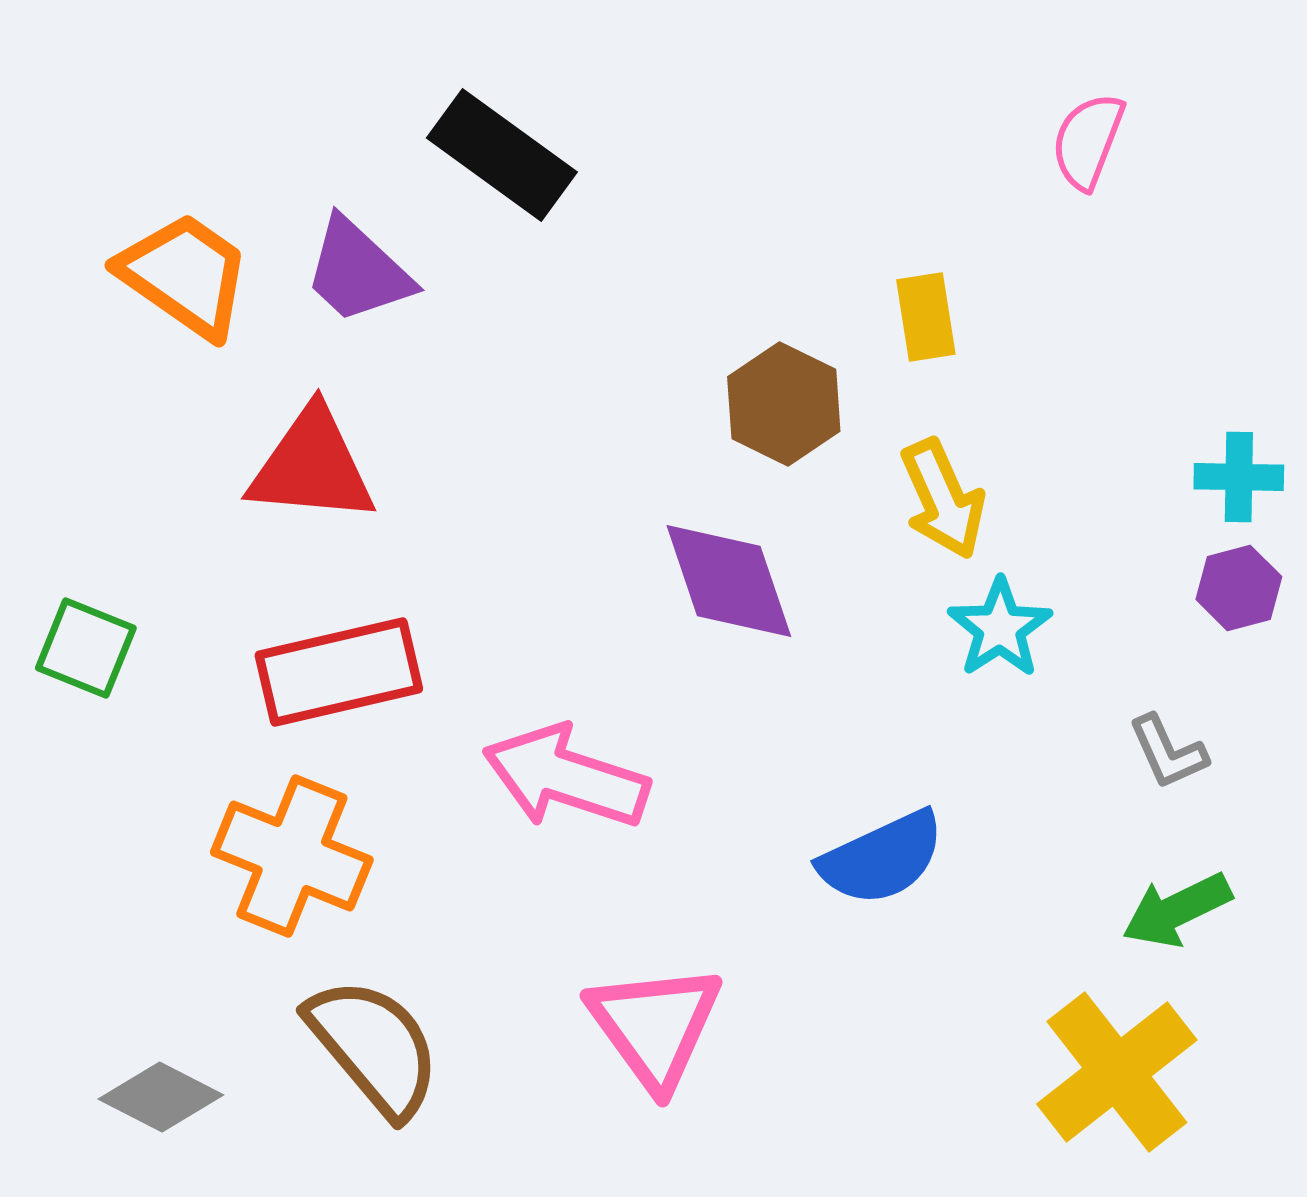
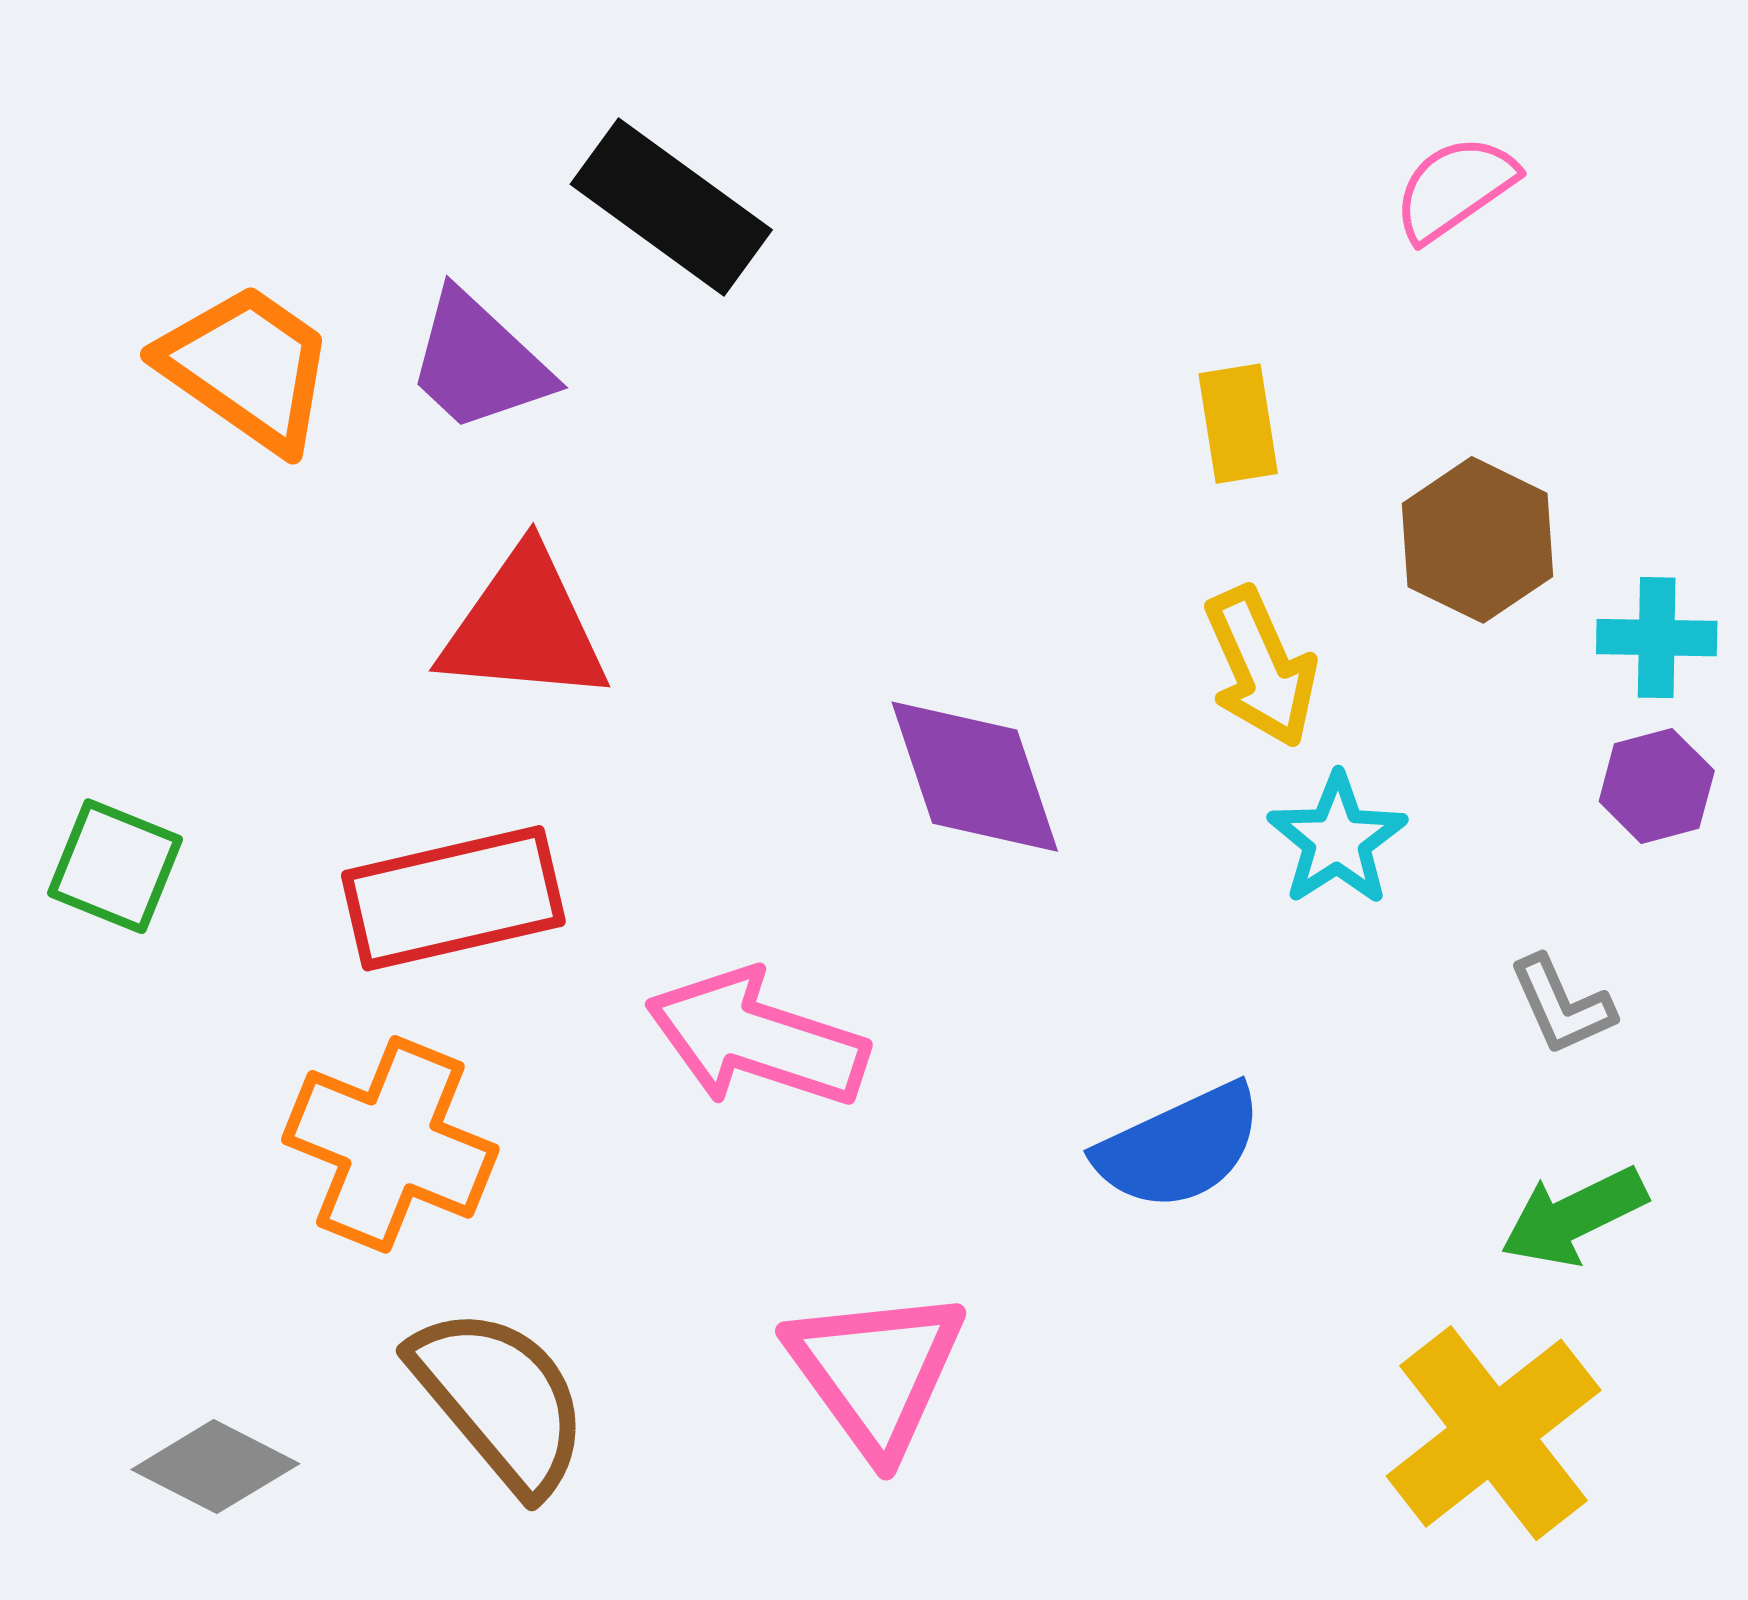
pink semicircle: (1088, 141) -> (1455, 188), turned 34
brown hexagon: (784, 404) -> (1478, 540), moved
red triangle: (312, 466) -> (524, 627), moved

